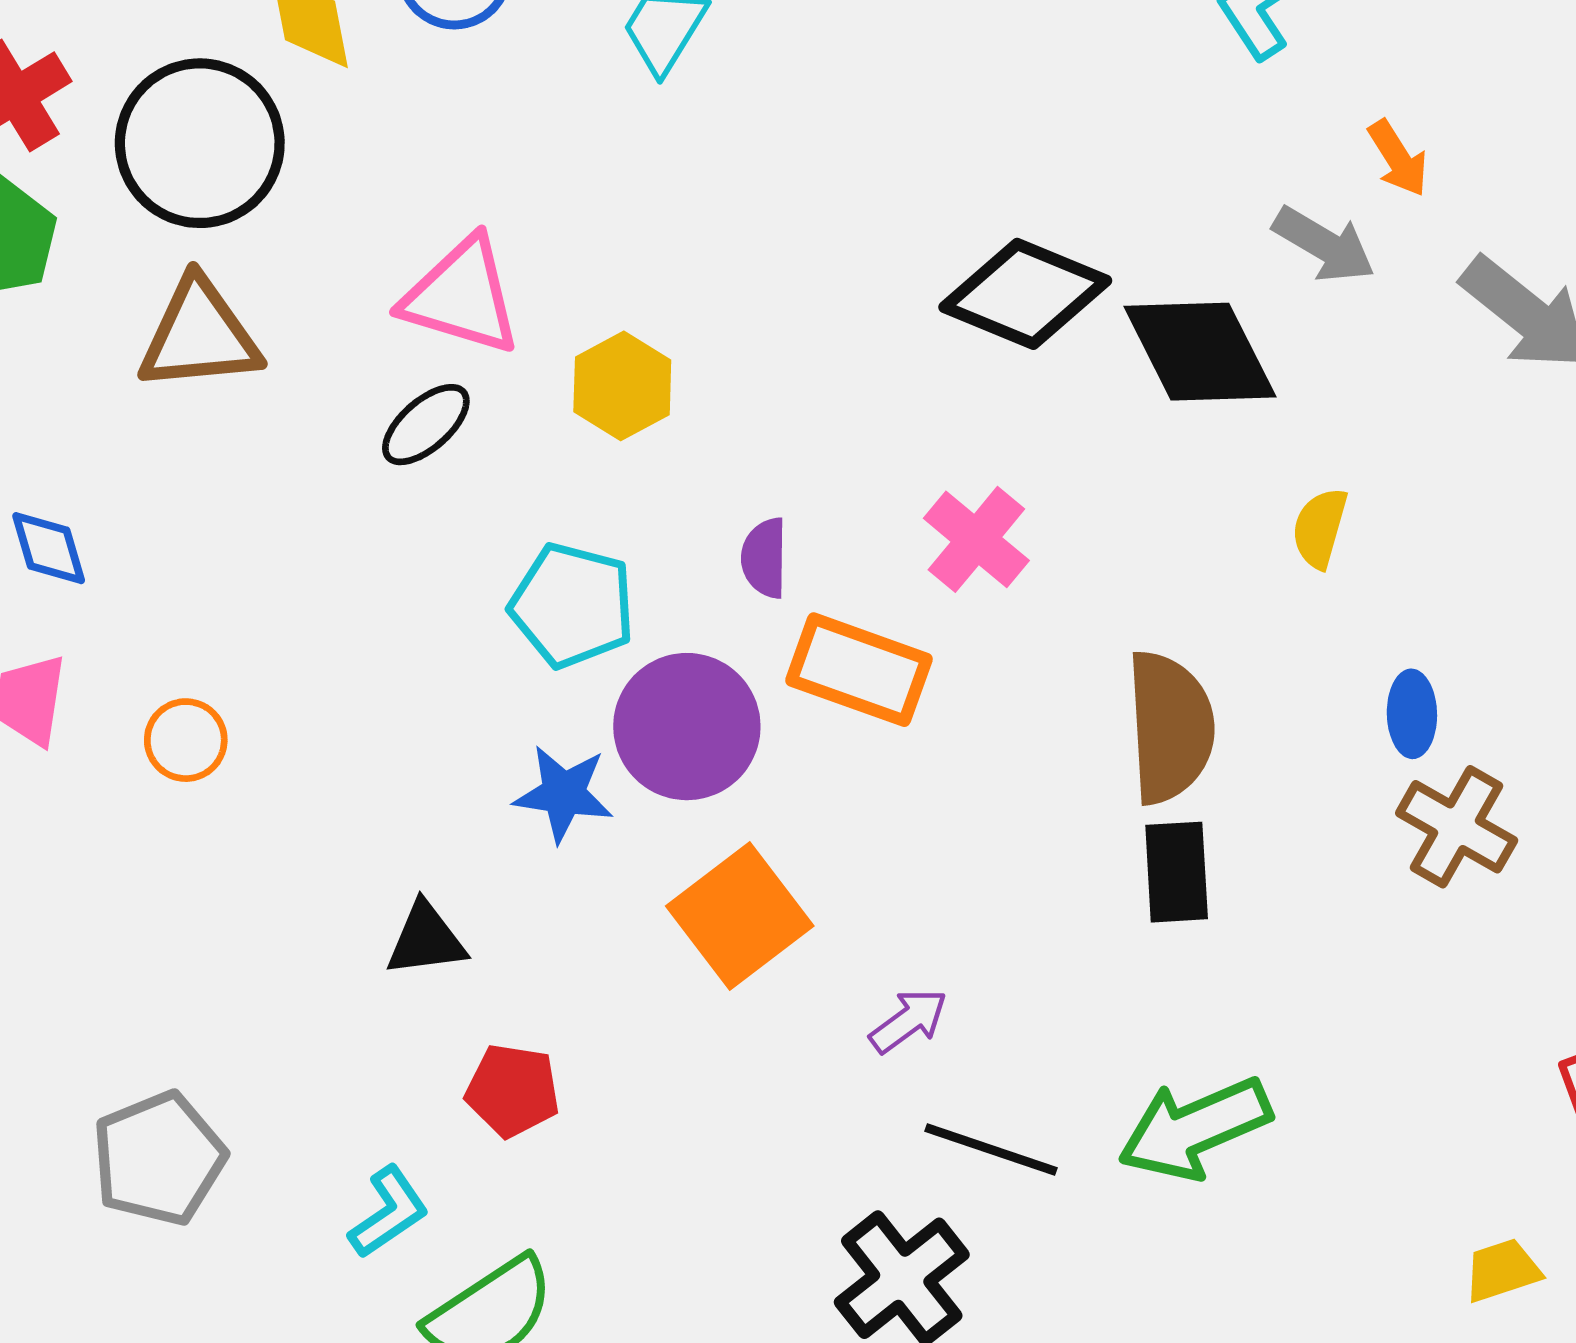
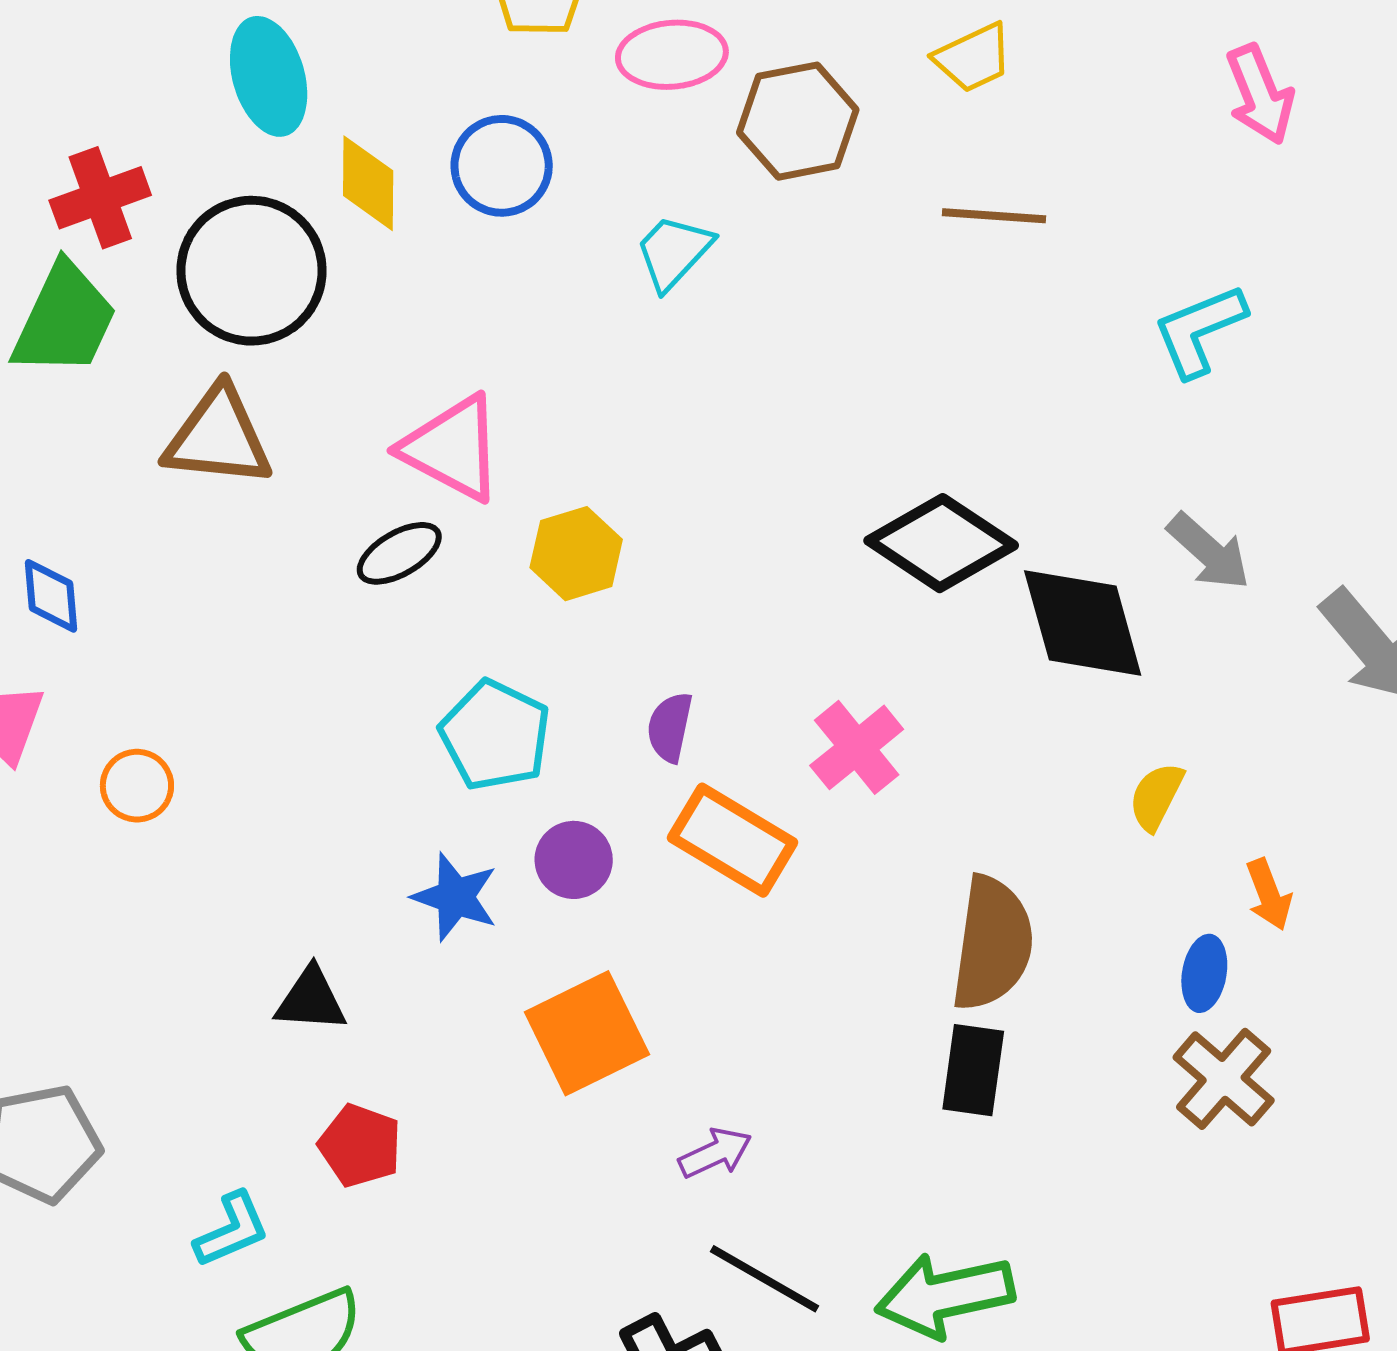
orange arrow: (1398, 158) -> (1269, 895), moved
purple circle: (687, 727) -> (574, 860), size x0.6

